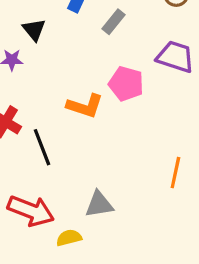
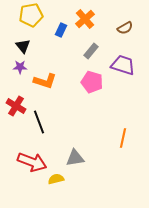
gray rectangle: (113, 22) -> (91, 51), moved
black triangle: (34, 30) -> (23, 46), moved
orange L-shape: (85, 106) -> (45, 81), moved

